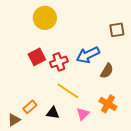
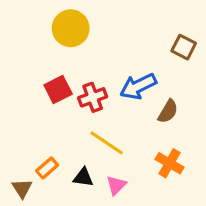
brown square: (117, 30) -> (184, 47), turned 35
pink triangle: (83, 114) -> (116, 185), moved
brown triangle: (14, 120) -> (22, 188), turned -32

